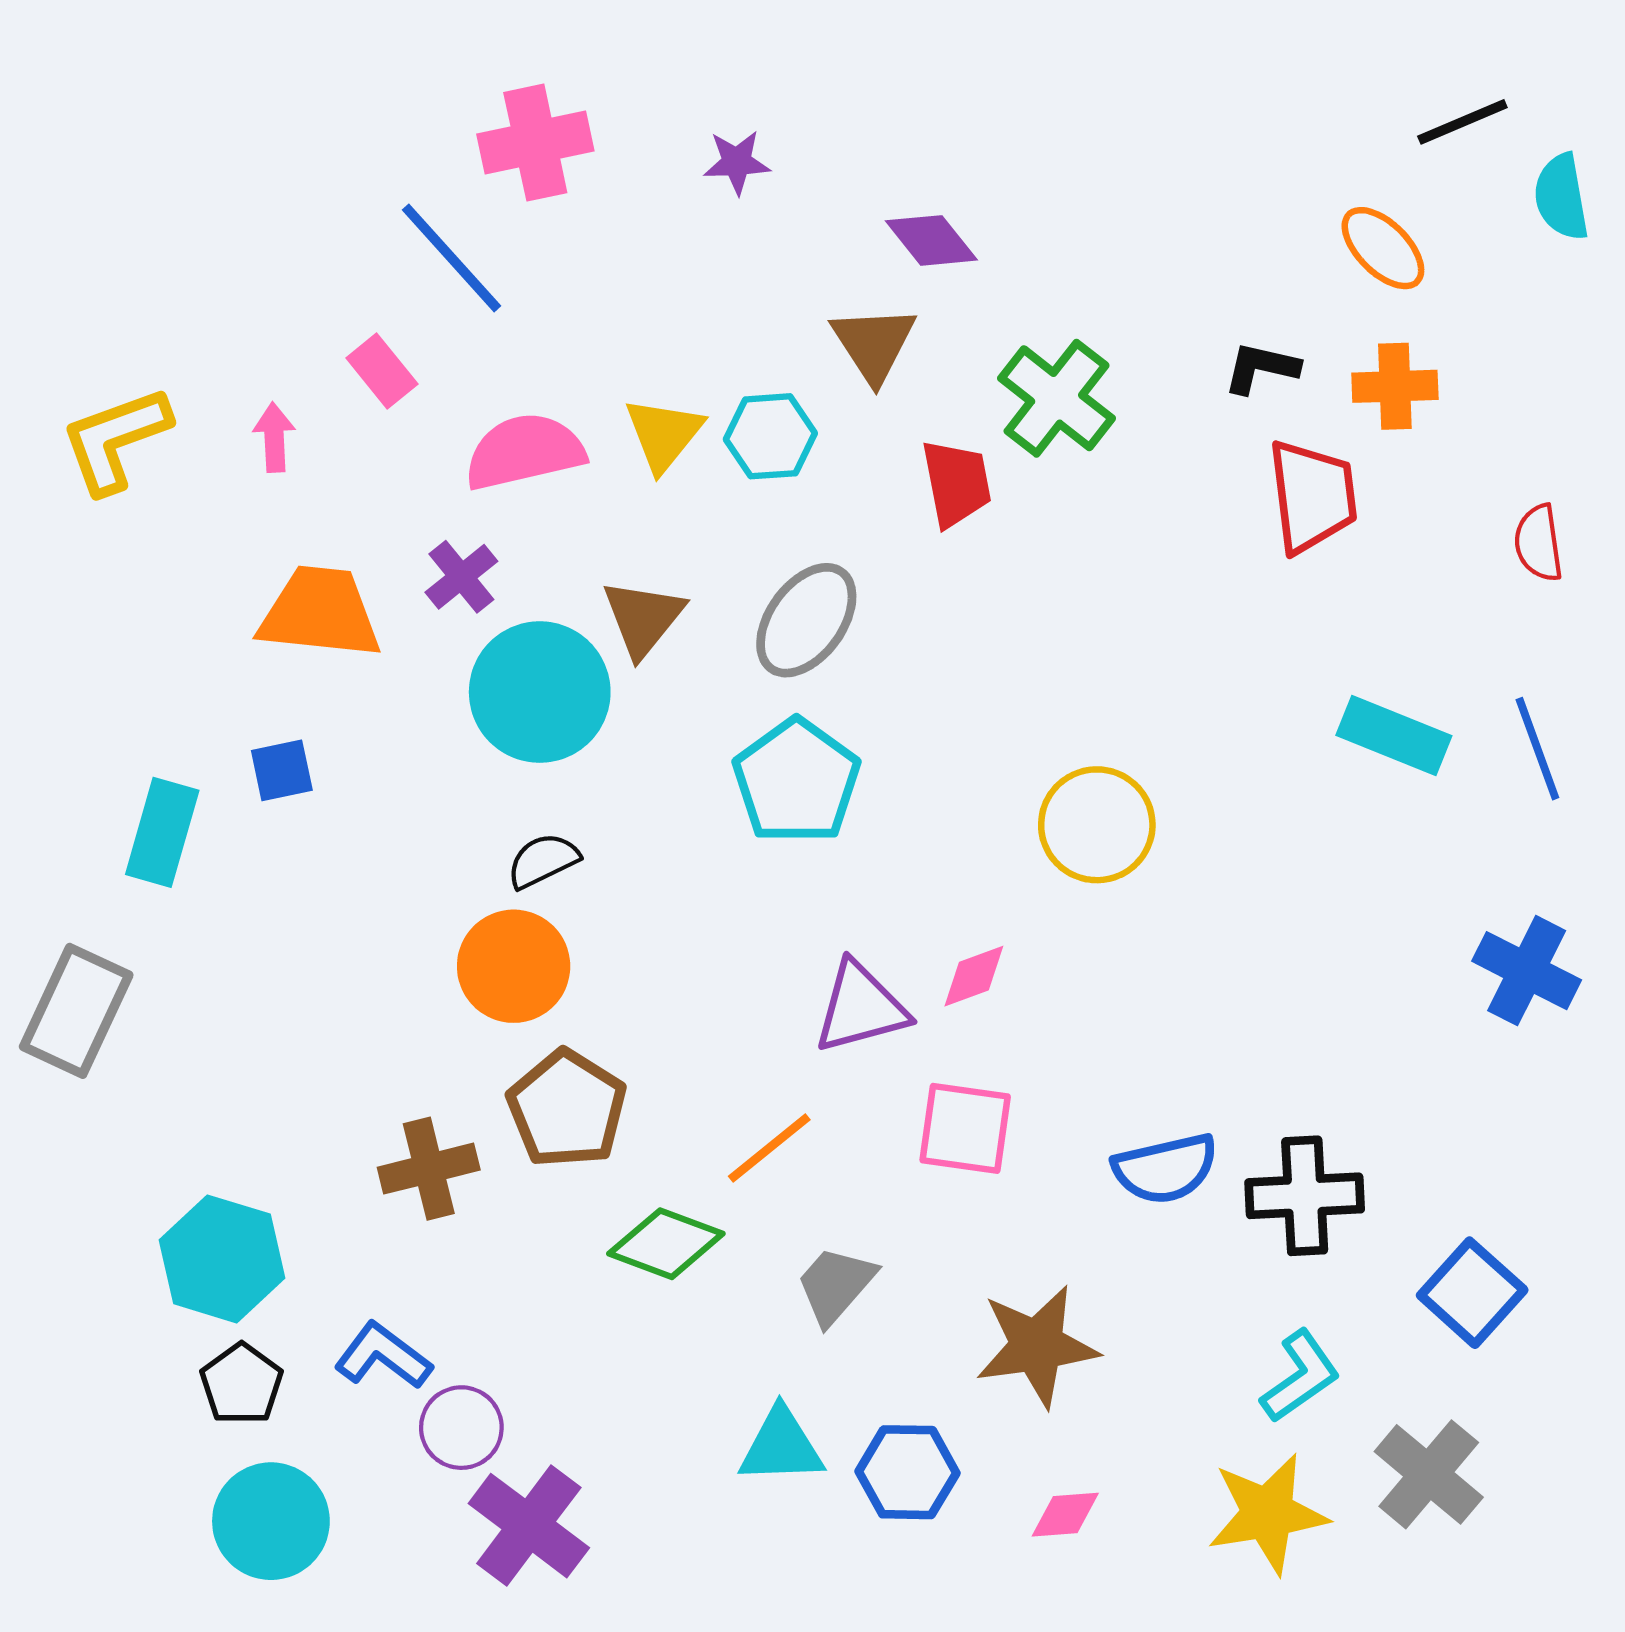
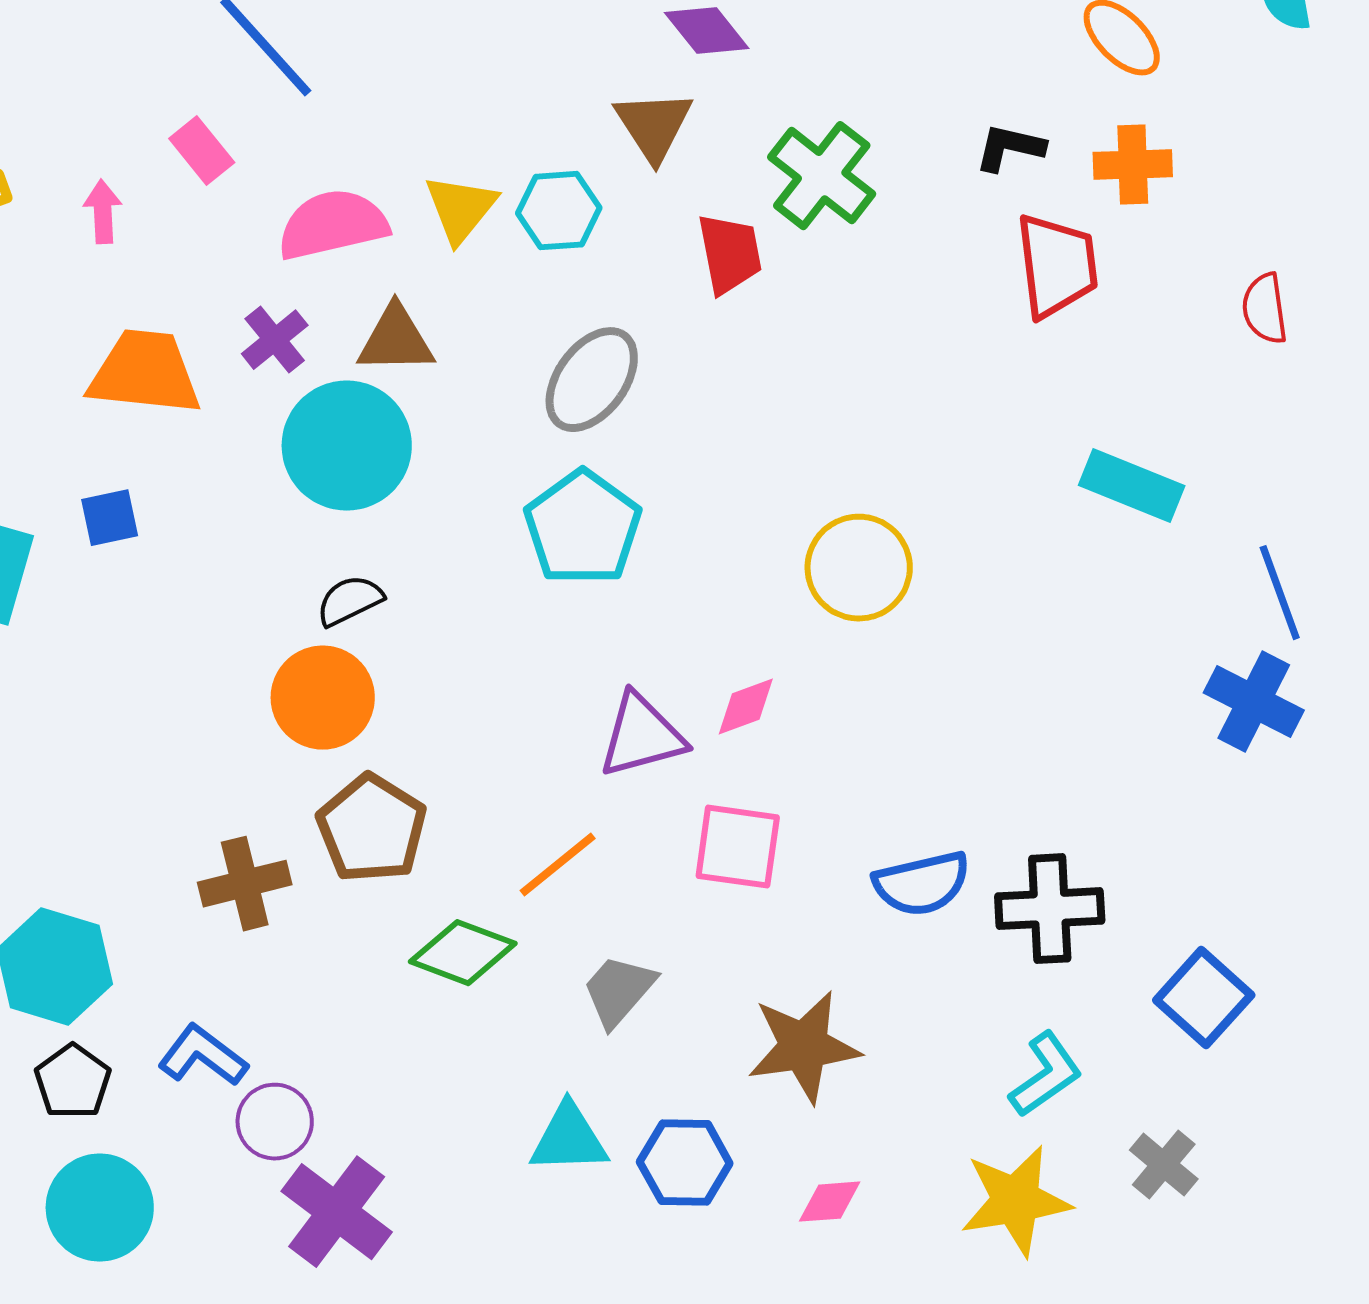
brown triangle: (643, 618) -> (396, 340), moved, turned 50
blue line: (1537, 749) -> (1280, 593), moved
gray cross: (1429, 1474) -> (1164, 1165), size x0.7

